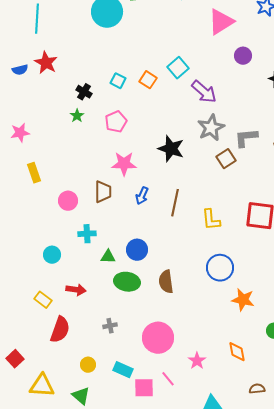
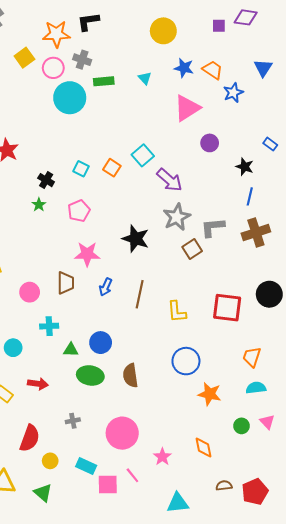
red semicircle: (60, 330) -> (30, 438), moved

